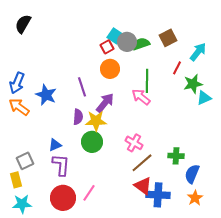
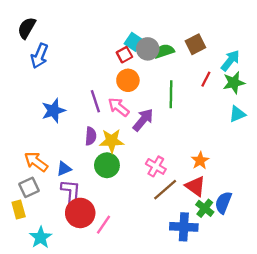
blue arrow: (17, 83) -> (39, 56), moved
green star: (193, 84) -> (234, 83), moved
blue star: (46, 95) -> (53, 111), turned 30
pink arrow: (141, 97) -> (119, 107), moved
purple arrow: (105, 103) -> (143, 120), moved
orange arrow: (19, 107) -> (36, 162), moved
green cross: (176, 156) -> (205, 208), moved, turned 35
red triangle: (143, 186) -> (195, 186), moved
red circle: (63, 198) -> (80, 213), moved
orange star: (195, 198) -> (200, 161), moved
cyan star: (22, 204) -> (41, 237), moved, turned -30

